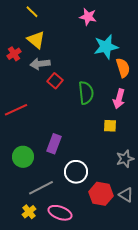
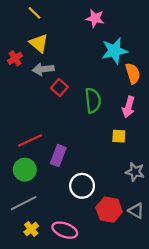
red line: (16, 110) -> (30, 140), moved
gray star: (125, 159) -> (135, 172), turned 30
gray line: (41, 188) -> (24, 203), moved

